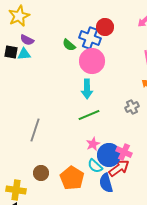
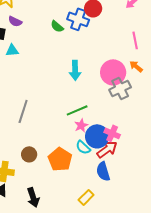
cyan triangle: (24, 54) -> (12, 50), moved
pink circle: (92, 61) -> (113, 72), moved
gray cross: (132, 107) -> (120, 88), size x1.5
green line: (89, 115) -> (77, 110), moved
blue semicircle: (106, 183) -> (103, 171), moved

